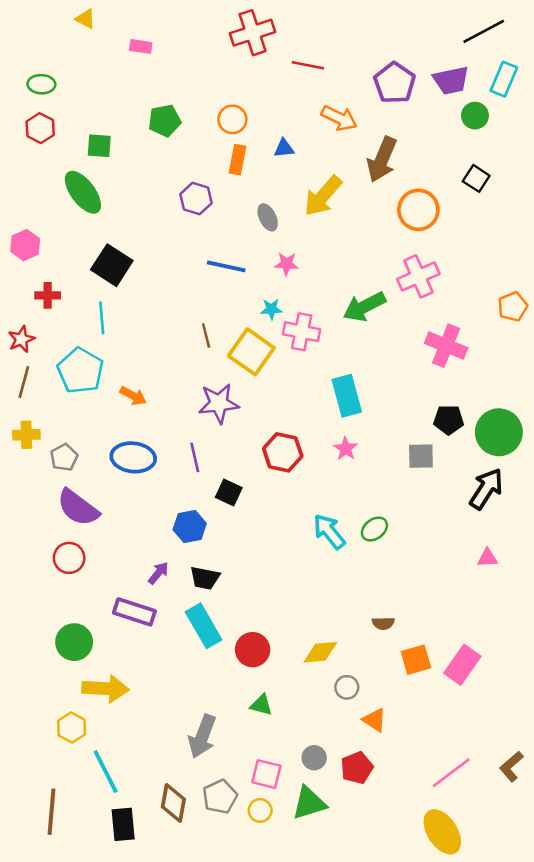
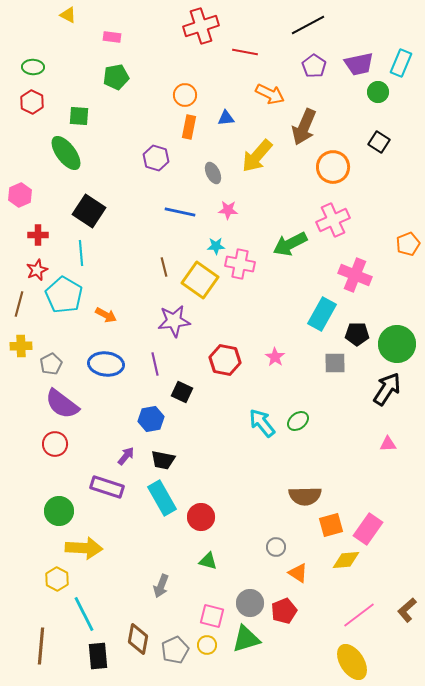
black line: (484, 31) -> (308, 25), moved
purple pentagon: (395, 83) -> (314, 66), size x0.7
green pentagon: (165, 121) -> (116, 77), moved
red star: (21, 339) -> (37, 270), moved
cyan rectangle: (347, 396) -> (322, 314), moved, turned 44
brown semicircle: (383, 623) -> (305, 496), size x1.8
yellow diamond: (320, 652) -> (346, 560), moved
gray arrow: (202, 736) -> (161, 586), size x0.7
gray circle: (314, 758) -> (250, 603), size x1.4
gray pentagon: (220, 797) -> (175, 650), moved

